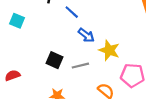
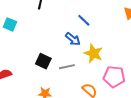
blue line: (72, 12) -> (84, 20), moved

